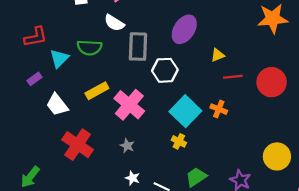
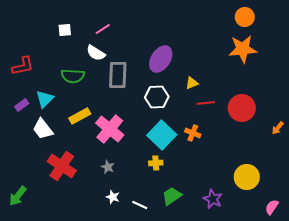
cyan triangle: (59, 58) -> (45, 99), moved
white hexagon: (165, 70) -> (157, 97), moved
yellow cross: (179, 141) -> (156, 163), turned -32

